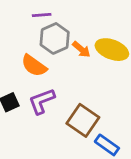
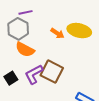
gray hexagon: (55, 38) -> (18, 29), moved
brown square: (83, 120) -> (52, 72), moved

